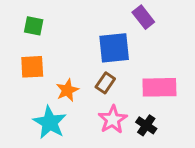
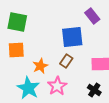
green square: (34, 26) -> (17, 22), size x1.5
pink star: (113, 119) -> (57, 86), moved

